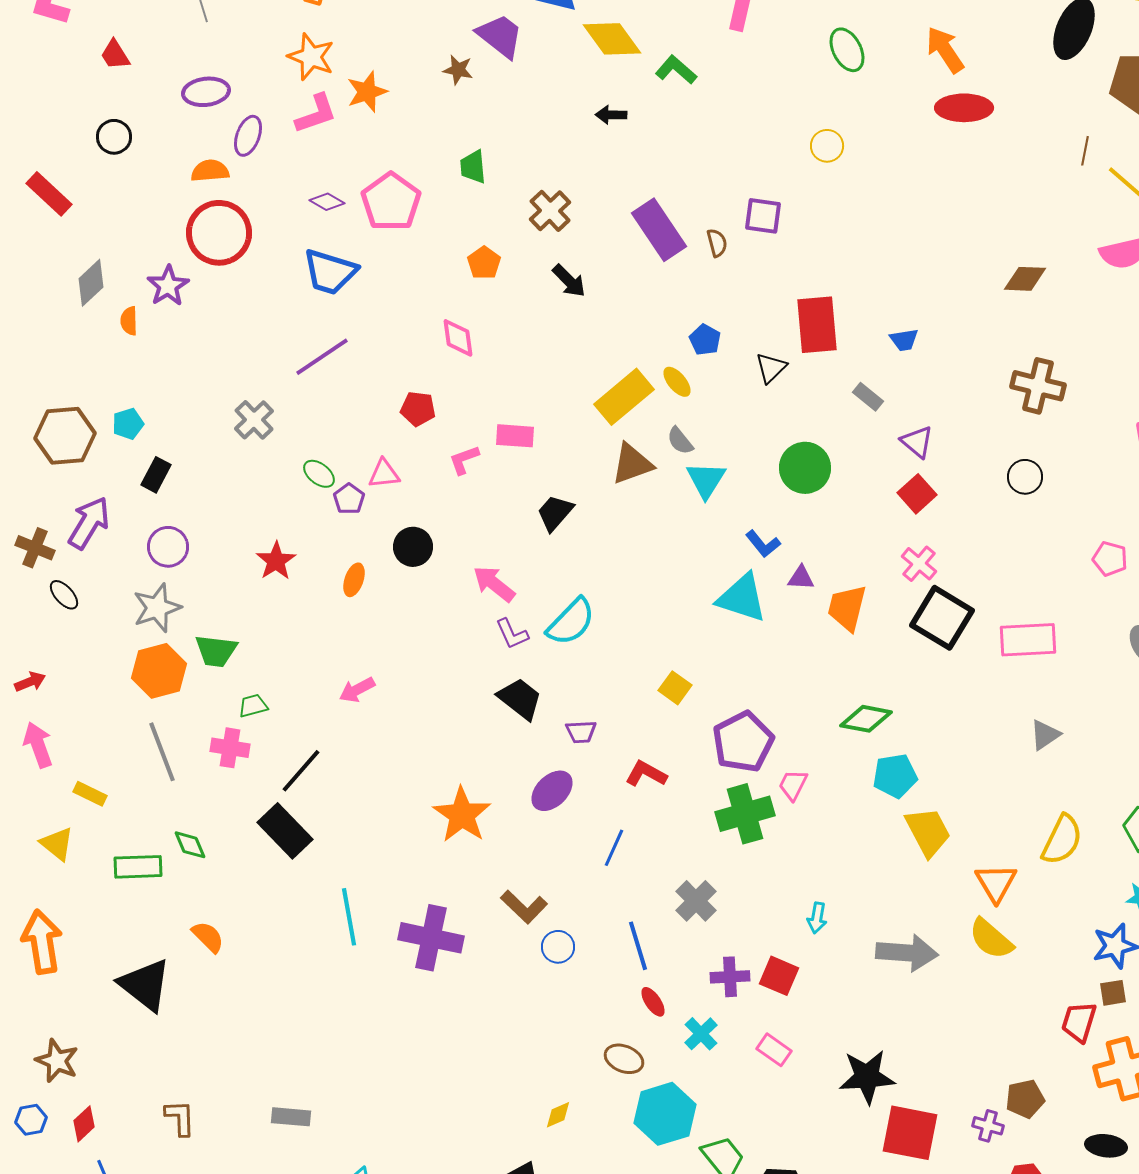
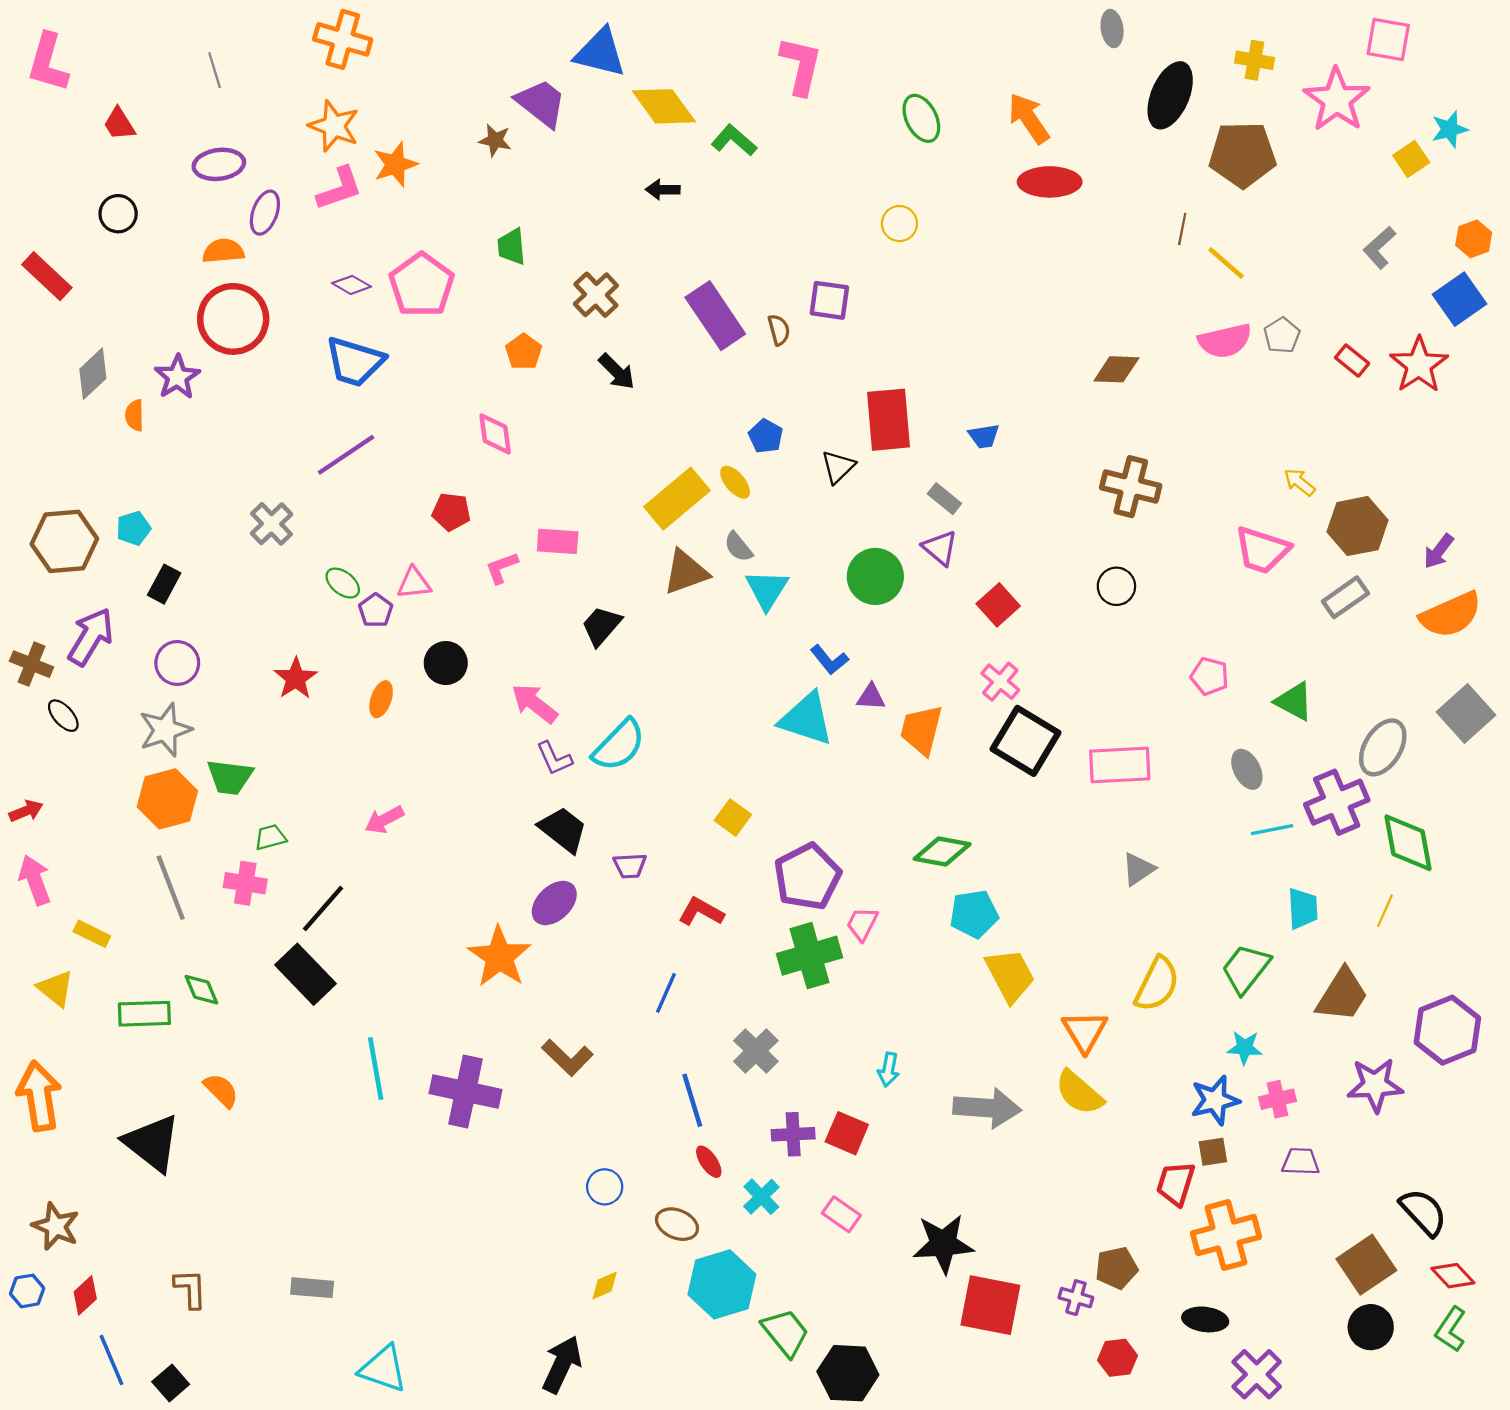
purple triangle: (917, 442) -> (940, 548), moved
purple ellipse: (552, 791) -> (554, 903), moved
blue circle: (558, 947) -> (605, 1187), moved

